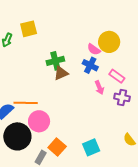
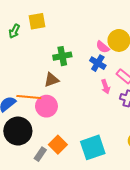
brown triangle: (61, 73) -> (51, 80), moved
pink circle: (39, 121) -> (46, 106), moved
cyan square: (91, 147) -> (93, 147), size x1.4

